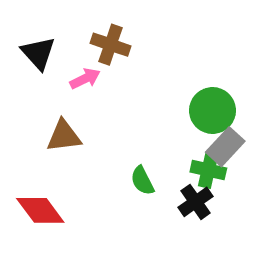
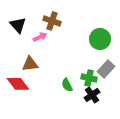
green circle: (213, 111) -> (100, 39), moved
green cross: (208, 170) -> (89, 78), moved
red diamond: (40, 210) -> (18, 84), moved

